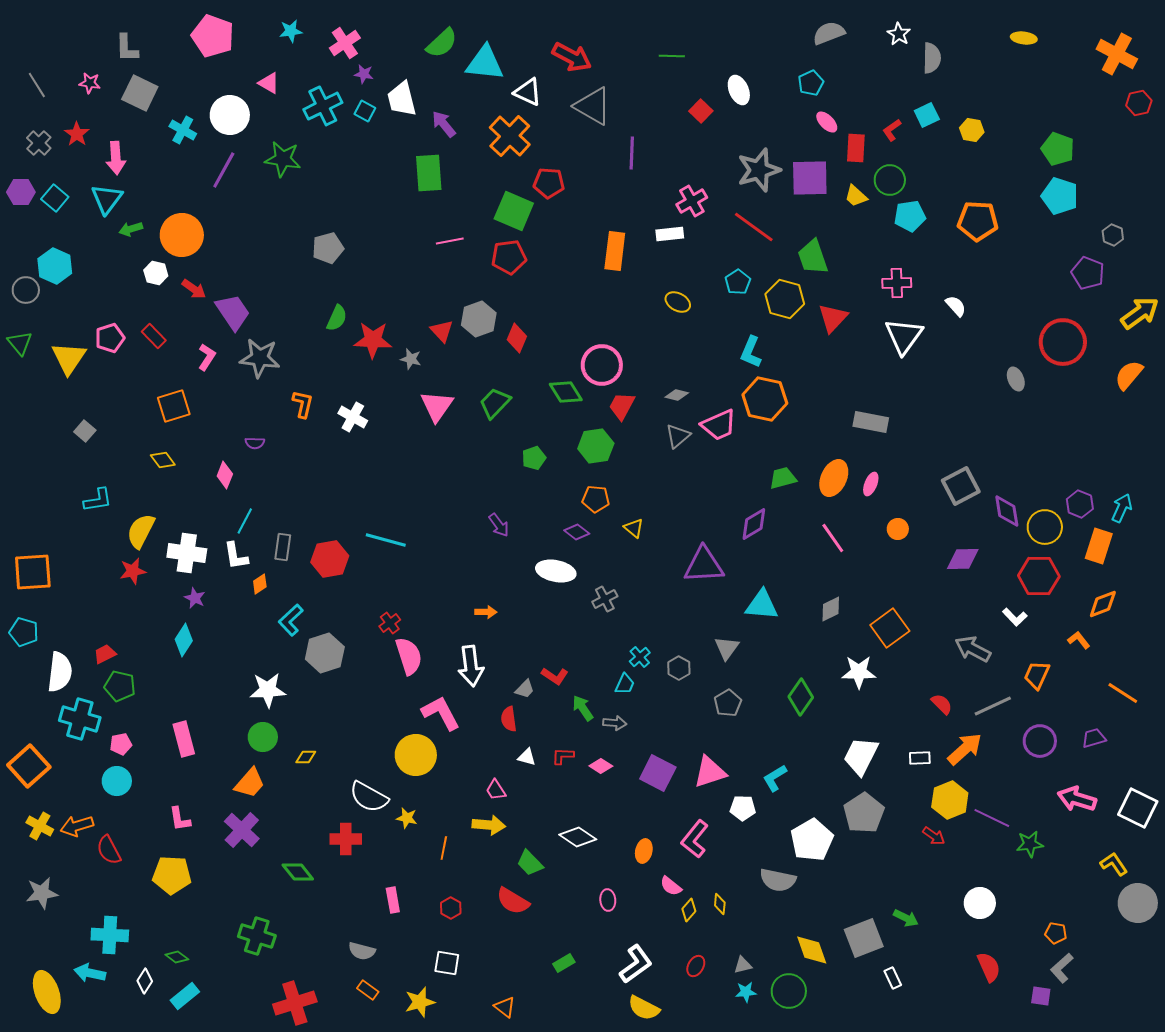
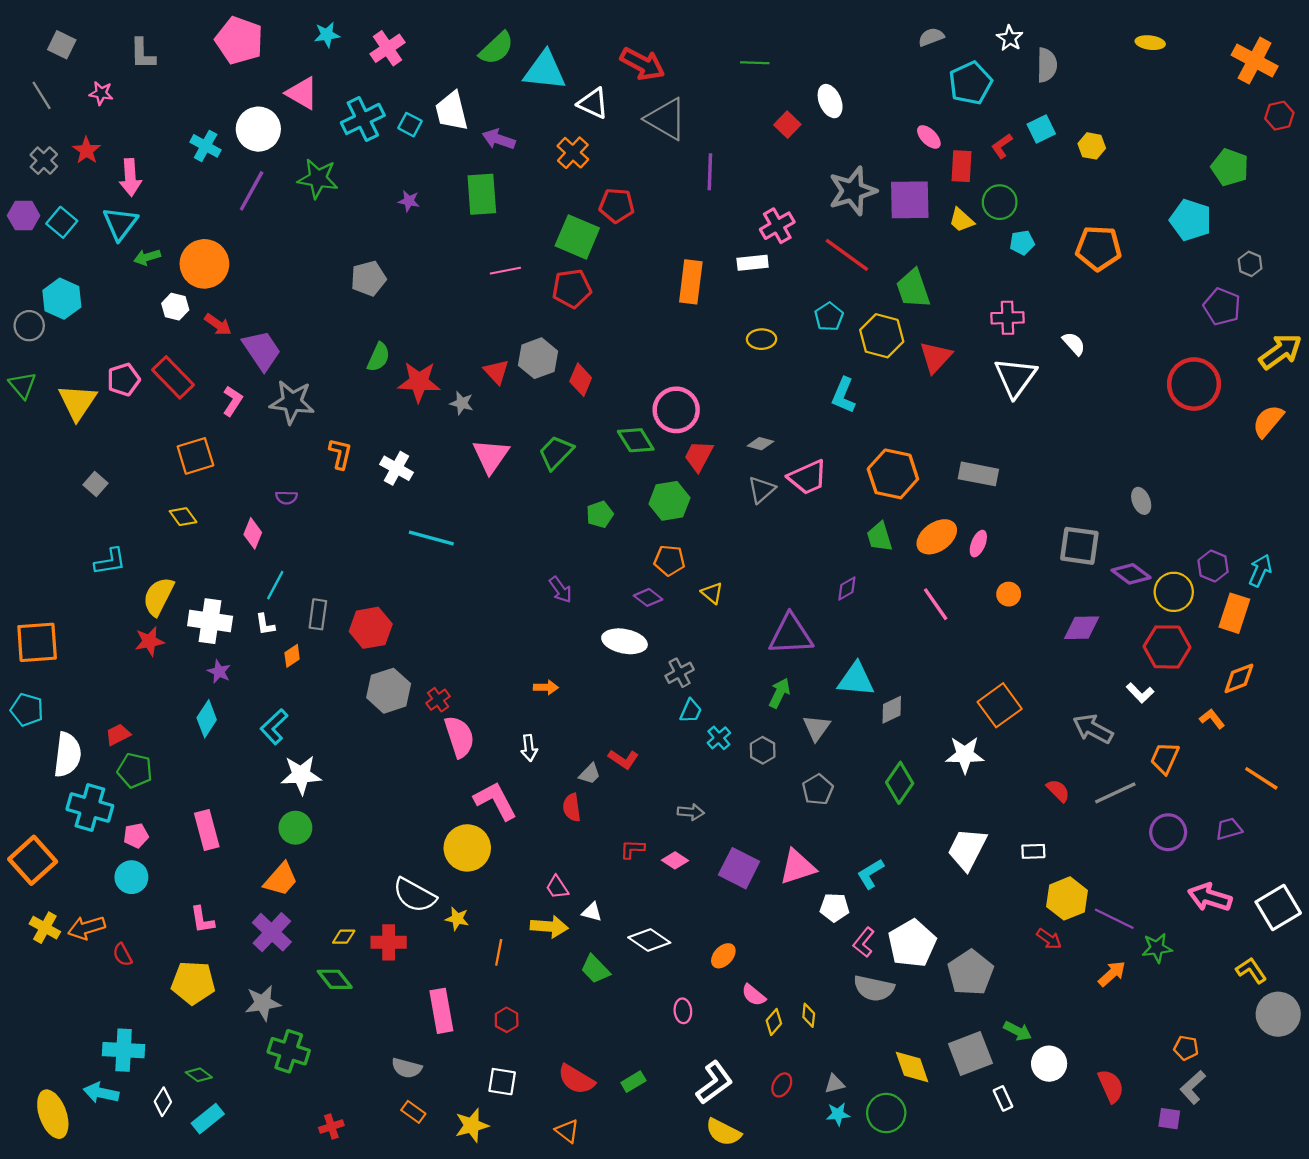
gray semicircle: (829, 33) -> (931, 37), size x0.7
purple star: (364, 74) -> (409, 201), moved
pink triangle: (269, 83) -> (302, 93), size x1.4
cyan pentagon: (811, 83) -> (970, 83), moved, size x1.5
gray square: (140, 93) -> (62, 45), moved, size x0.7
purple arrow: (444, 124) -> (499, 139), turned -32
orange cross: (510, 136) -> (573, 153), size x0.7
green pentagon: (1058, 149) -> (1230, 167), moved
cyan pentagon: (910, 216) -> (1022, 243), size x0.7
yellow ellipse: (678, 302) -> (762, 339), turned -30
red rectangle: (154, 336) -> (173, 377), size x1.5
gray ellipse: (1016, 379) -> (1141, 501), moved
orange hexagon: (765, 399) -> (893, 474), moved
green trapezoid: (783, 478) -> (879, 537), turned -92
orange ellipse: (834, 478) -> (937, 537), turned 30
gray square: (961, 486) -> (1079, 546), turned 36
purple diamond: (1007, 511) -> (1131, 574), turned -44
purple diamond: (754, 524) -> (847, 588), size x0.7
cyan line: (386, 540) -> (431, 538), moved
white L-shape: (236, 556) -> (265, 624), size x0.7
gray diamond: (831, 609) -> (892, 710), moved
cyan L-shape: (291, 620) -> (274, 727), moved
gray hexagon: (325, 653) -> (389, 691), moved
white arrow: (471, 666) -> (529, 748), size x0.6
cyan trapezoid: (625, 684) -> (691, 711), moved
green arrow: (583, 708) -> (780, 693), moved, turned 60
orange arrow: (965, 749) -> (1112, 974), moved, size x0.7
yellow diamond: (306, 757) -> (344, 937), moved
white triangle: (527, 757) -> (592, 912), moved
white square: (1138, 808) -> (1278, 907), turned 33
gray pentagon: (864, 813) -> (970, 973), moved
pink L-shape: (695, 839) -> (864, 942), moved, size x0.7
red semicircle: (109, 850) -> (122, 955), size x0.7
orange ellipse: (644, 851) -> (723, 956), turned 30
gray star: (42, 893) -> (263, 1003), moved
pink rectangle: (393, 900) -> (441, 1011), size x1.5
red semicircle: (513, 901) -> (576, 1079), moved
white circle: (980, 903) -> (1049, 1064), moved
red cross: (295, 1003) -> (331, 1126), size x0.5

